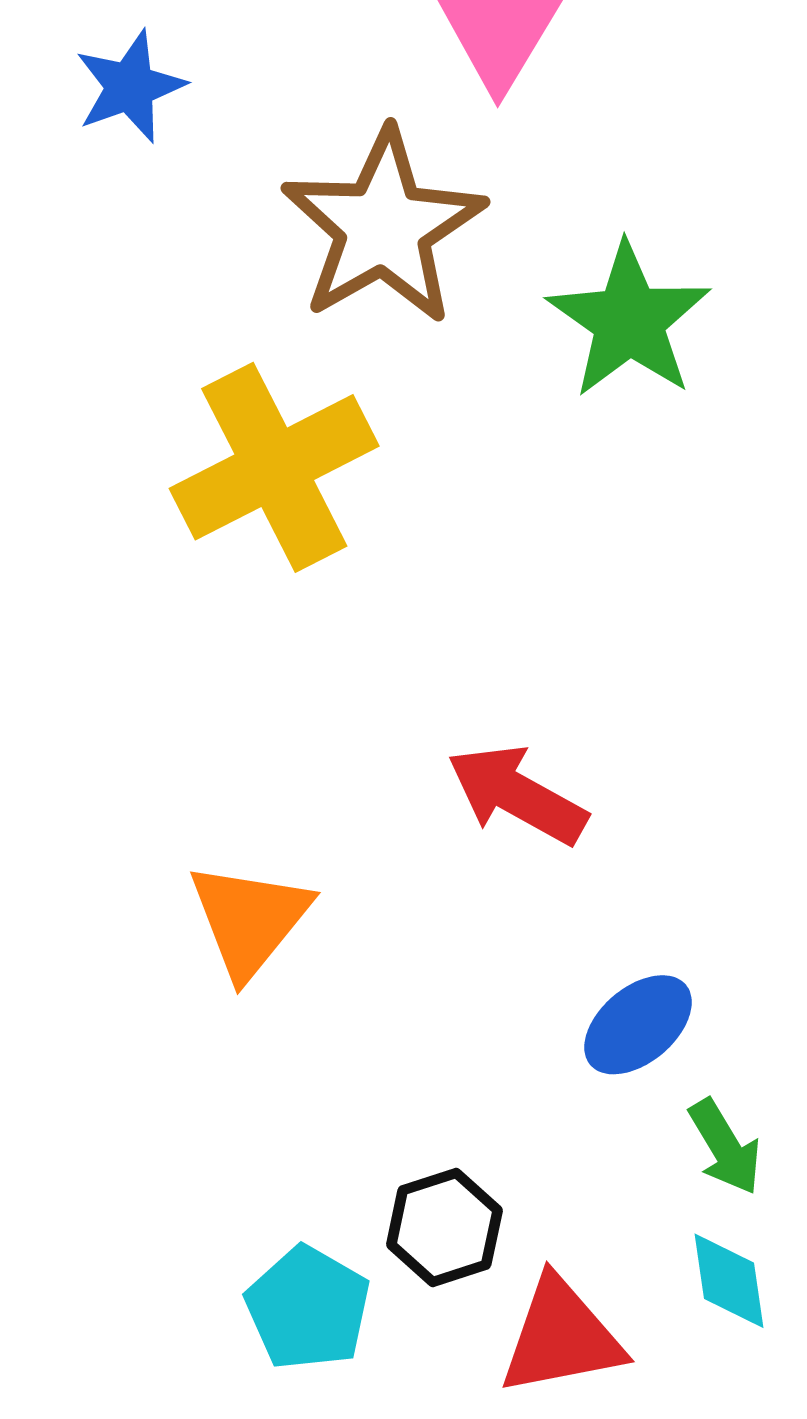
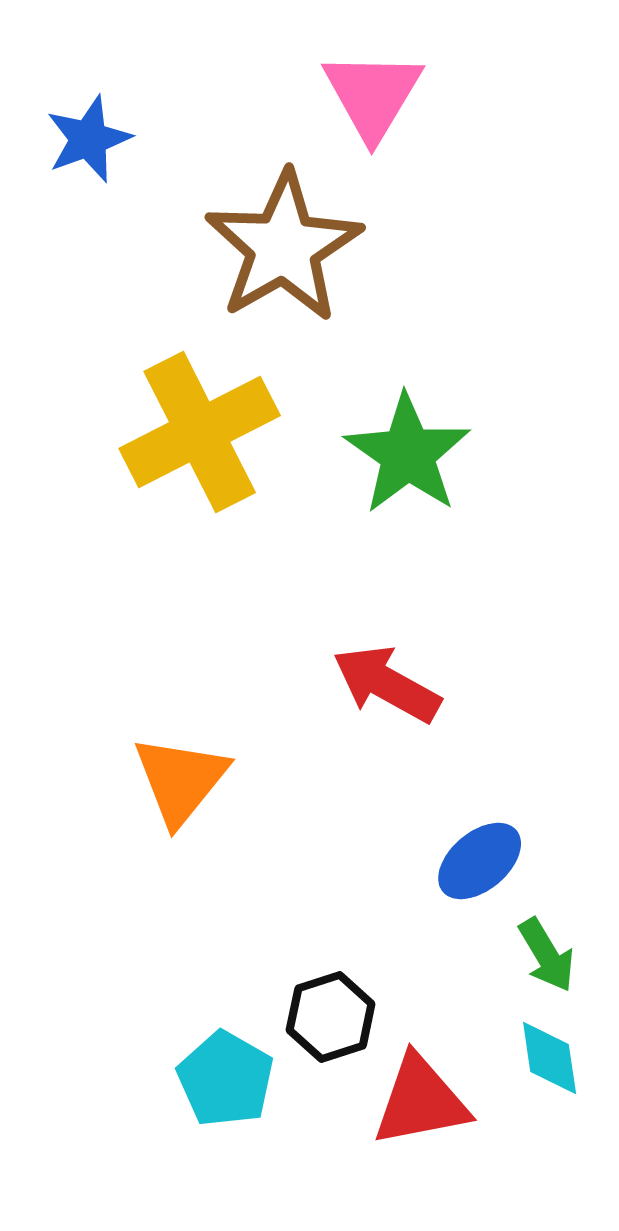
green star: (629, 321) -> (408, 454), moved

